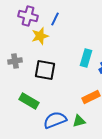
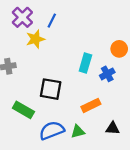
purple cross: (28, 16) -> (22, 17), turned 30
black square: (45, 70) -> (51, 89), moved

